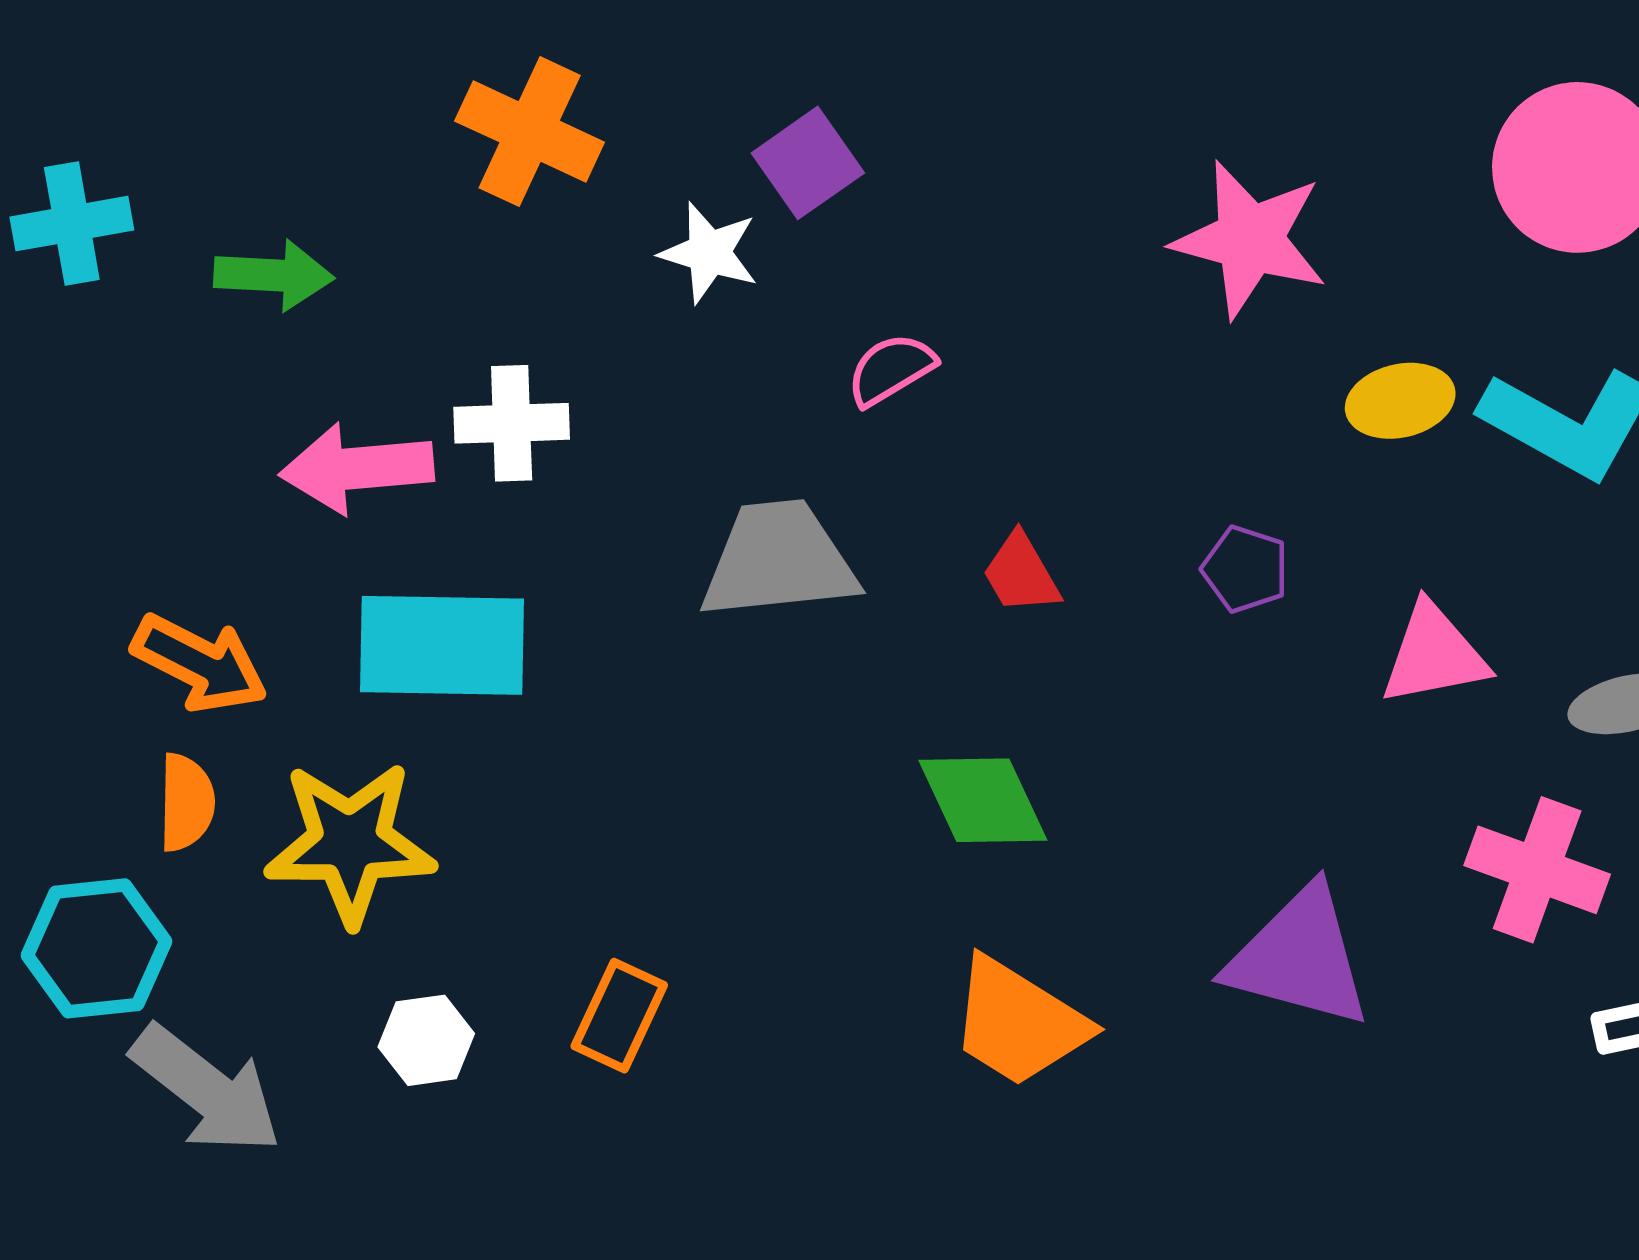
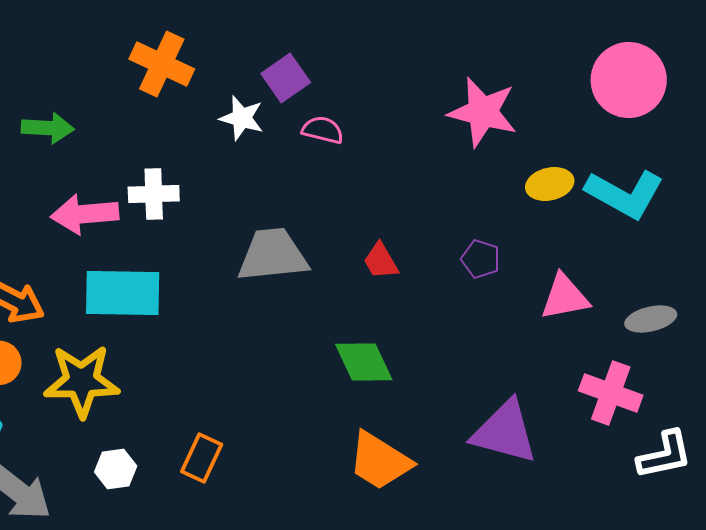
pink semicircle: (891, 369) -> (323, 130), moved, turned 45

